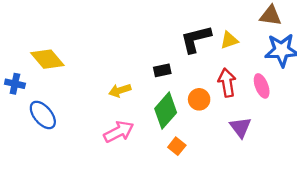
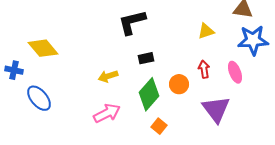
black L-shape: (196, 39) -> (132, 22), moved
red arrow: (227, 83) -> (204, 69), size x0.7
purple triangle: (240, 127) -> (216, 109), size x1.4

